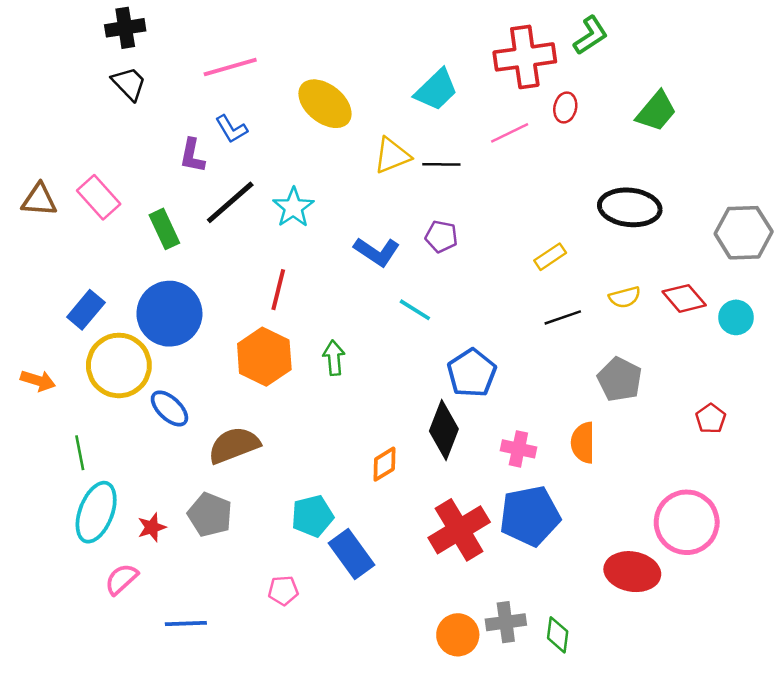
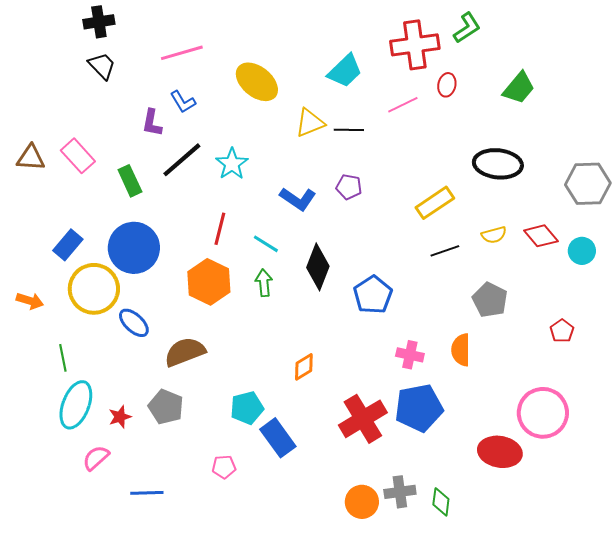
yellow rectangle: (550, 257) -> (435, 203), size x1.5
cyan line: (415, 310) -> (266, 244), moved
black diamond: (444, 430) -> (318, 267), moved

